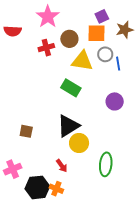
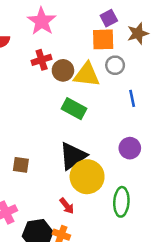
brown circle: (69, 39) -> (63, 70), moved
blue line: (118, 64) -> (132, 98), moved
purple circle: (115, 101) -> (130, 148), moved
yellow circle: (79, 143) -> (87, 177), size x1.4

